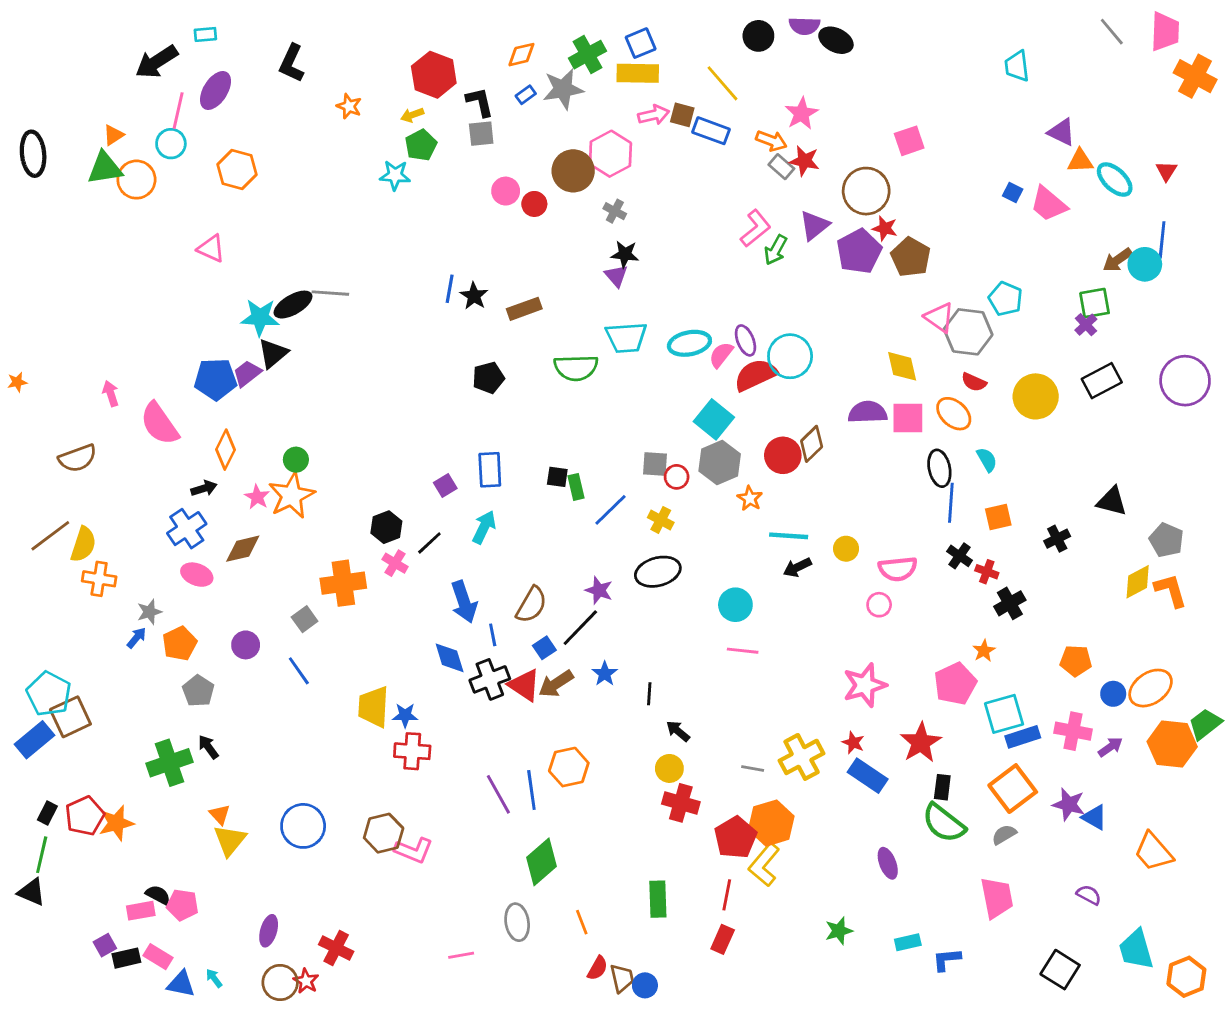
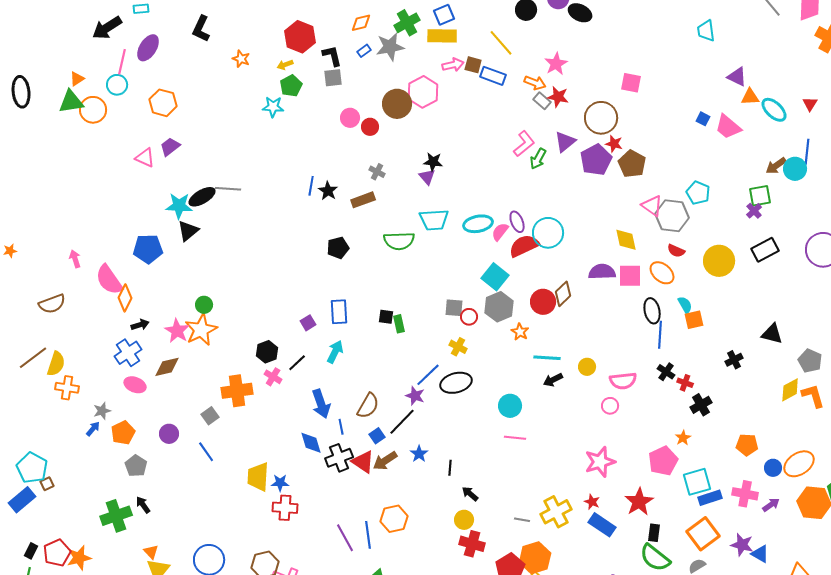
pink square: (909, 141) -> (631, 83), turned 30
gray cross: (615, 211) -> (377, 172), moved
purple trapezoid: (247, 373) -> (170, 147), moved
orange diamond: (226, 450) -> (125, 298), moved
pink star: (257, 497) -> (177, 331), size x1.4
blue line: (610, 510) -> (428, 375), moved
orange square: (998, 517) -> (694, 320), moved
brown square: (70, 717) -> (47, 484), size x0.5

